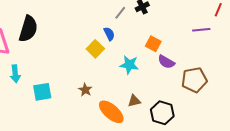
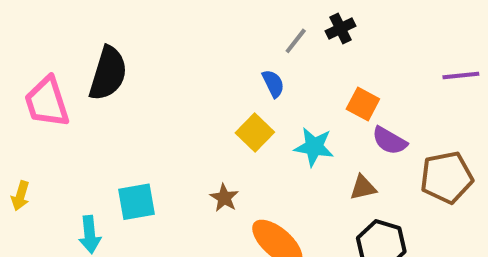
yellow square: (95, 49) -> (255, 133), moved
cyan arrow: (15, 74) -> (90, 234), moved
brown triangle: (134, 101) -> (363, 188), moved

